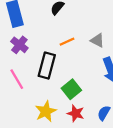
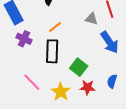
orange line: (67, 42) -> (55, 27), moved
pink line: (17, 79) -> (32, 82), moved

